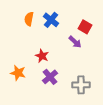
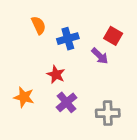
orange semicircle: (29, 19) -> (39, 25), turned 144
blue cross: (51, 20) -> (68, 39), moved, turned 35

